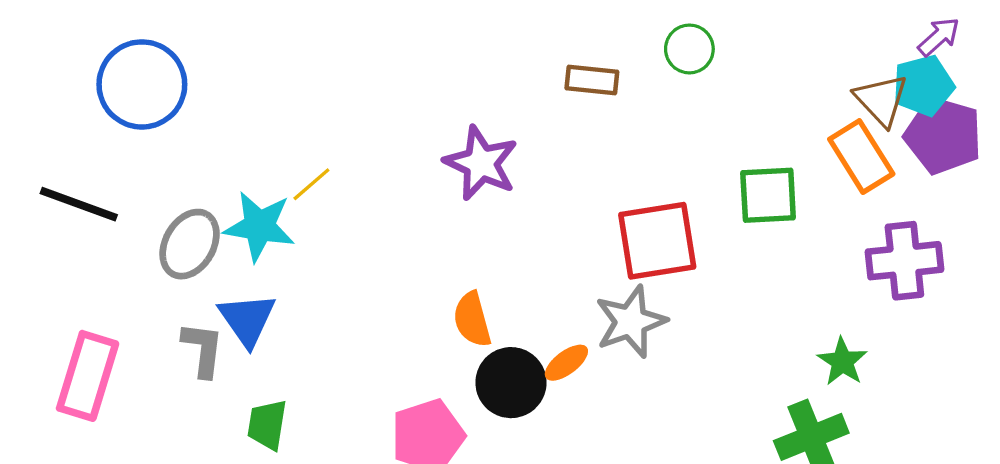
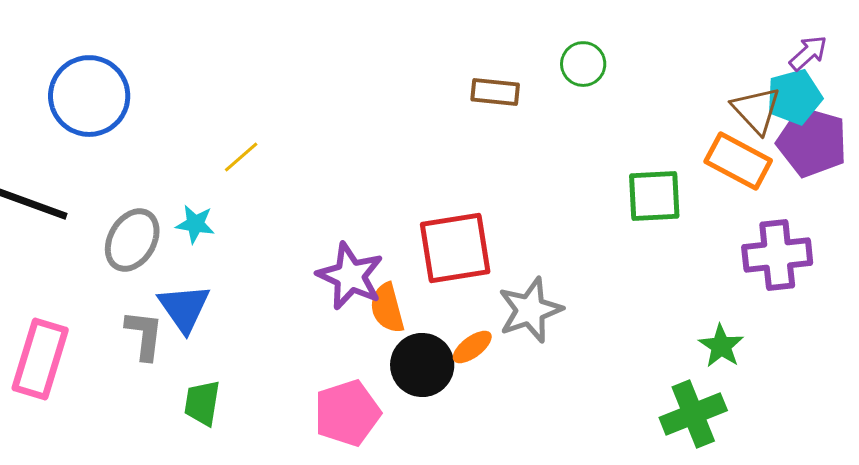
orange rectangle: (861, 156) -> (738, 161), turned -30
purple star: (481, 163) -> (350, 276), moved
yellow line: (311, 184) -> (241, 157), moved
cyan star: (259, 226) -> (195, 224), size x0.6
red square: (657, 241) -> (455, 248), moved

